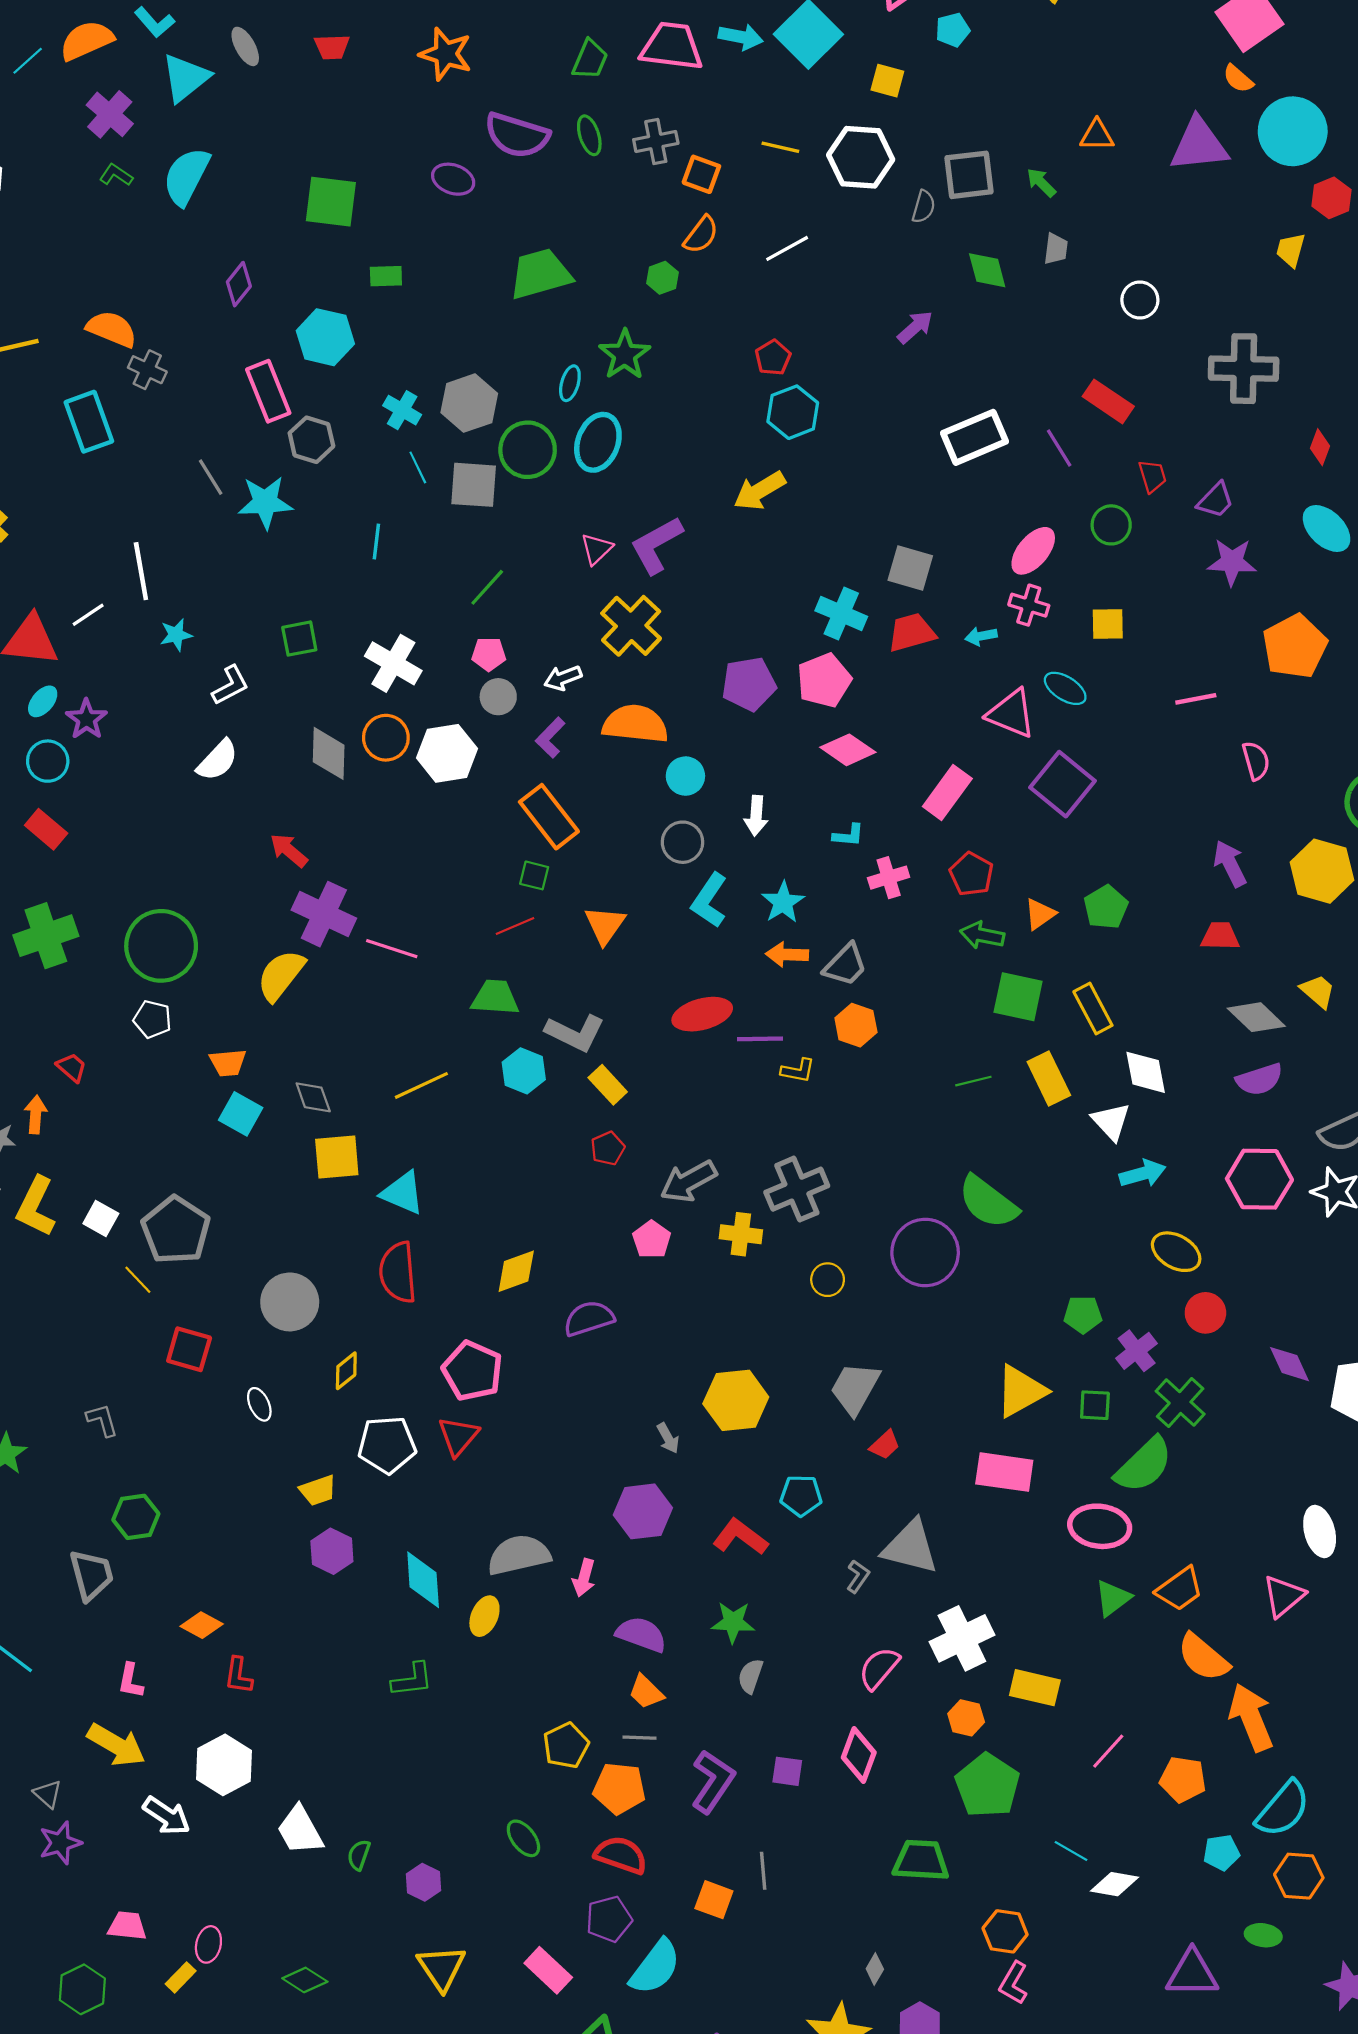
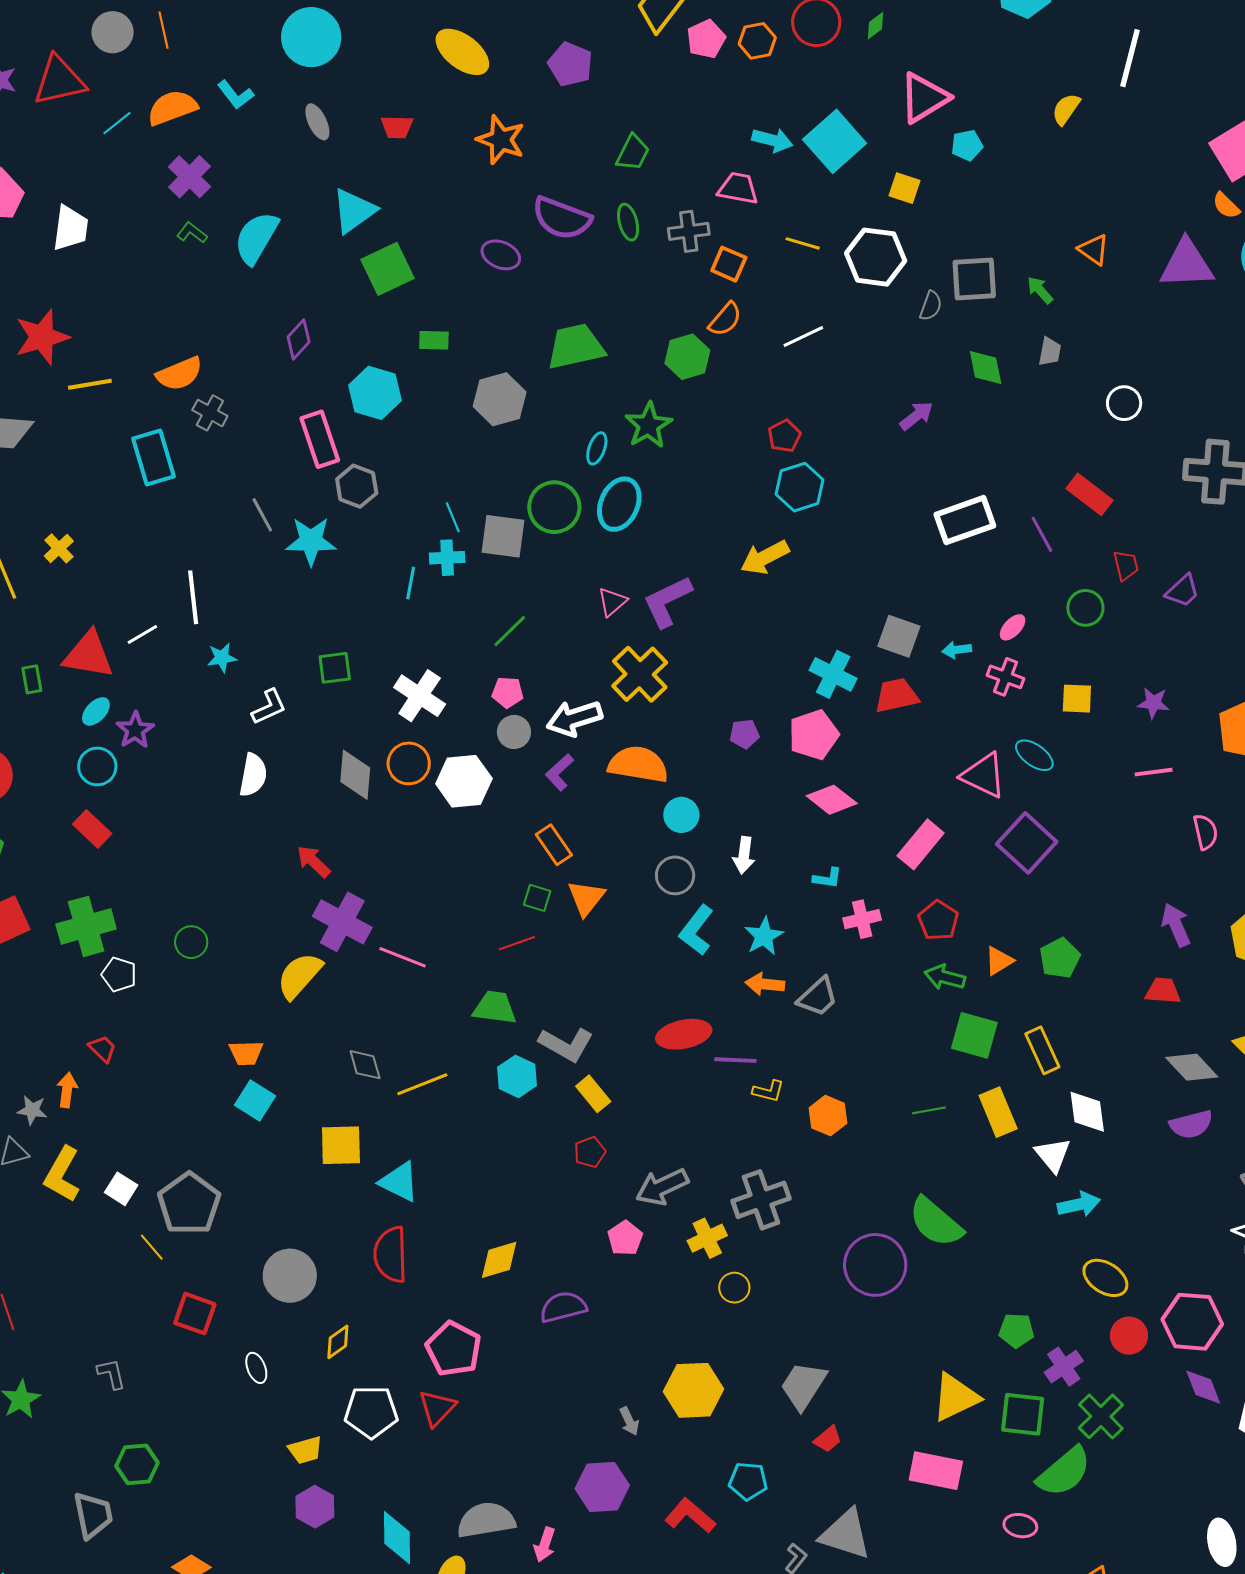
pink trapezoid: (672, 46) -> (738, 188), moved, size x0.7
cyan triangle: (185, 78) -> (354, 211), moved
orange triangle: (1097, 135) -> (1094, 250), turned 32
green square: (331, 202) -> (387, 269), turned -36
green hexagon: (662, 278) -> (687, 357), size x1.5
orange semicircle: (112, 329) -> (179, 374), turned 132
gray hexagon: (469, 403) -> (500, 399), moved
cyan cross: (402, 410) -> (447, 558), moved, turned -36
pink ellipse: (1033, 551) -> (1013, 627), size x0.6
purple star: (1232, 562) -> (1153, 703), moved, size x0.7
cyan arrow: (981, 636) -> (957, 650), moved
white arrow: (563, 678) -> (574, 718), size x1.6
purple pentagon: (749, 684) -> (745, 734), size x0.6
white semicircle: (218, 760) -> (253, 775), turned -36
orange rectangle: (549, 817) -> (554, 845), size x0.7
orange triangle: (605, 925) -> (586, 898), moved
green circle: (161, 946) -> (191, 942), size x0.5
white pentagon: (152, 1019) -> (119, 975), moved
orange hexagon: (856, 1025) -> (828, 1116), moved
gray diamond: (313, 1097) -> (365, 1065), moved
pink hexagon: (1259, 1179) -> (1192, 1322), moved
yellow cross: (741, 1234) -> (707, 1238), turned -36
yellow circle: (828, 1280) -> (734, 1288), moved
green square: (1095, 1405) -> (1023, 1414), size x1.5
pink ellipse: (1100, 1526) -> (1020, 1526), size x0.6

